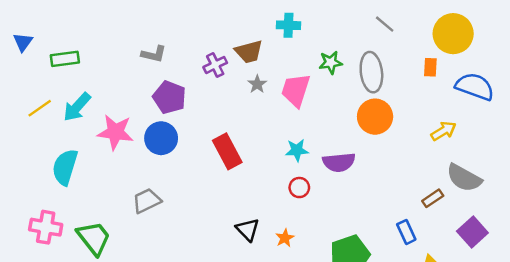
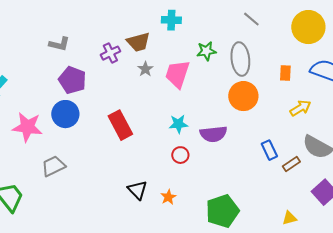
orange rectangle: (430, 67) -> (285, 73), moved
pink star: (115, 132) -> (27, 127), moved
blue rectangle: (406, 232) -> (269, 150), moved

